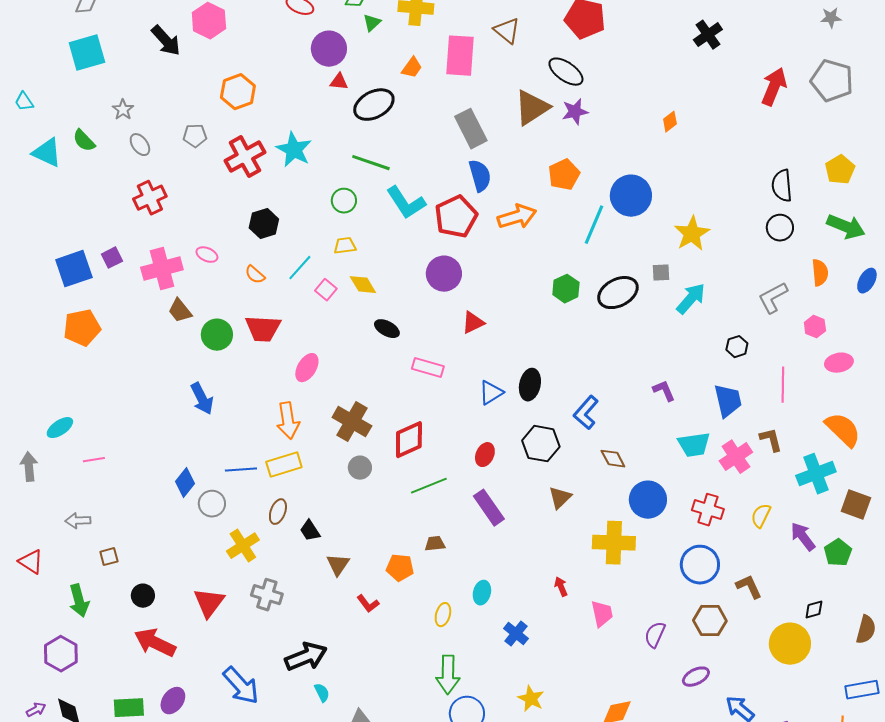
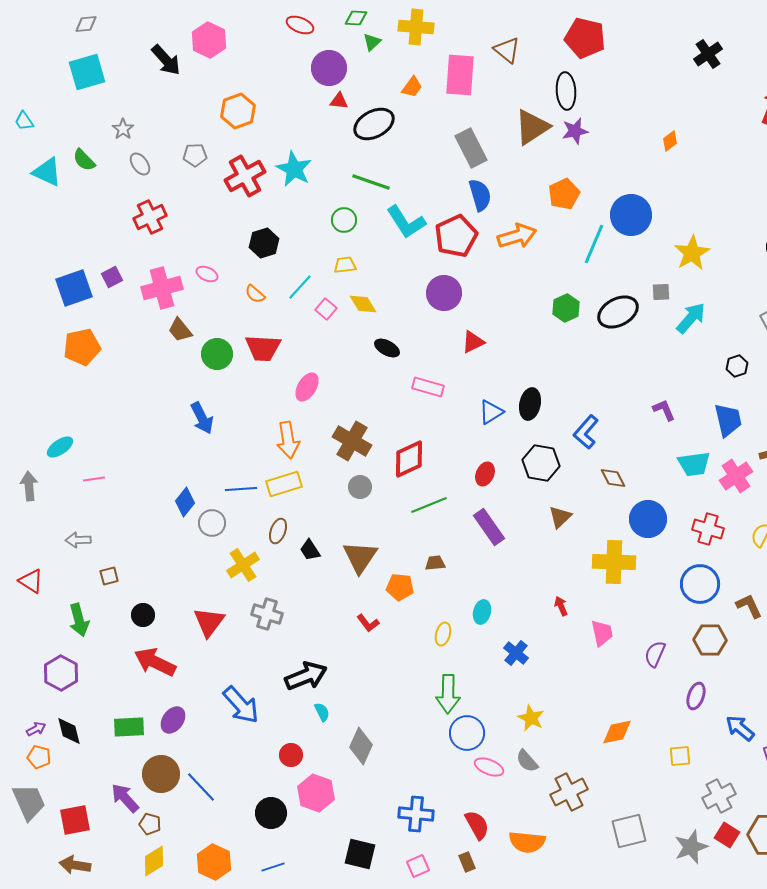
black ellipse: (566, 72) -> (566, 91), turned 51
brown triangle: (338, 565) -> (360, 557), moved, size x1.5
purple ellipse: (696, 677) -> (696, 696), turned -44

